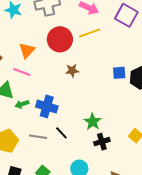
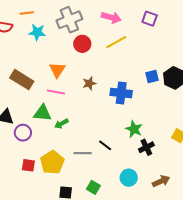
purple square: (126, 15) -> (150, 19), size x0.7
red circle: (60, 39) -> (82, 44), moved, size x0.7
brown star: (72, 71) -> (89, 83), moved
blue cross: (47, 106) -> (121, 93), moved

